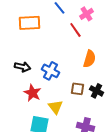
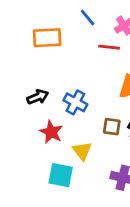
red line: (75, 30) -> (109, 47), turned -49
black arrow: (22, 67) -> (38, 97), turned -35

